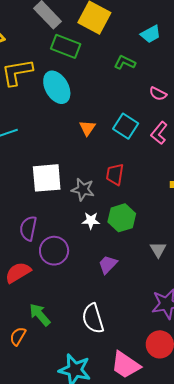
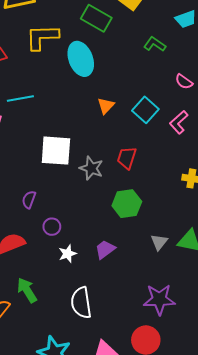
white star: (91, 221) -> (68, 254), moved, turned -30
purple semicircle: (28, 228) -> (29, 200), size x0.7
purple circle: (54, 251) -> (52, 227), size x0.6

